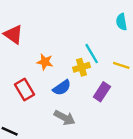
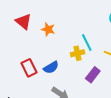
orange star: (45, 62) -> (48, 29), moved
blue semicircle: (62, 88) -> (51, 67), moved

